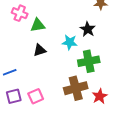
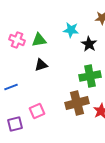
pink cross: (20, 13) -> (17, 40), moved
cyan star: (70, 42) -> (71, 30), moved
purple square: (14, 96) -> (15, 124), moved

